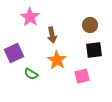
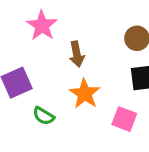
pink square: (82, 76) -> (124, 119), turned 35

